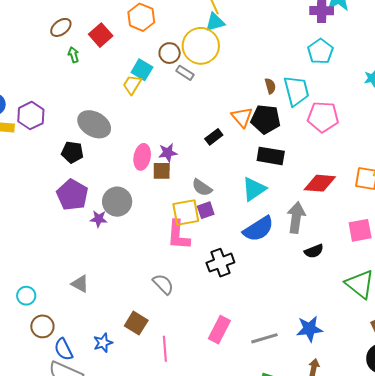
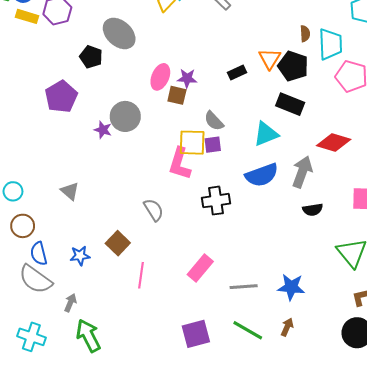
purple pentagon: (72, 195) -> (61, 97), moved

